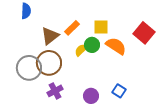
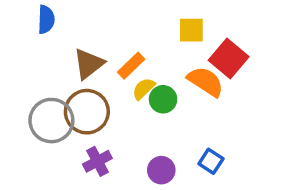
yellow square: (101, 27) -> (191, 30), moved
orange rectangle: (72, 28) -> (131, 66), moved
red square: (144, 33) -> (229, 58), moved
green circle: (92, 45) -> (163, 99), moved

